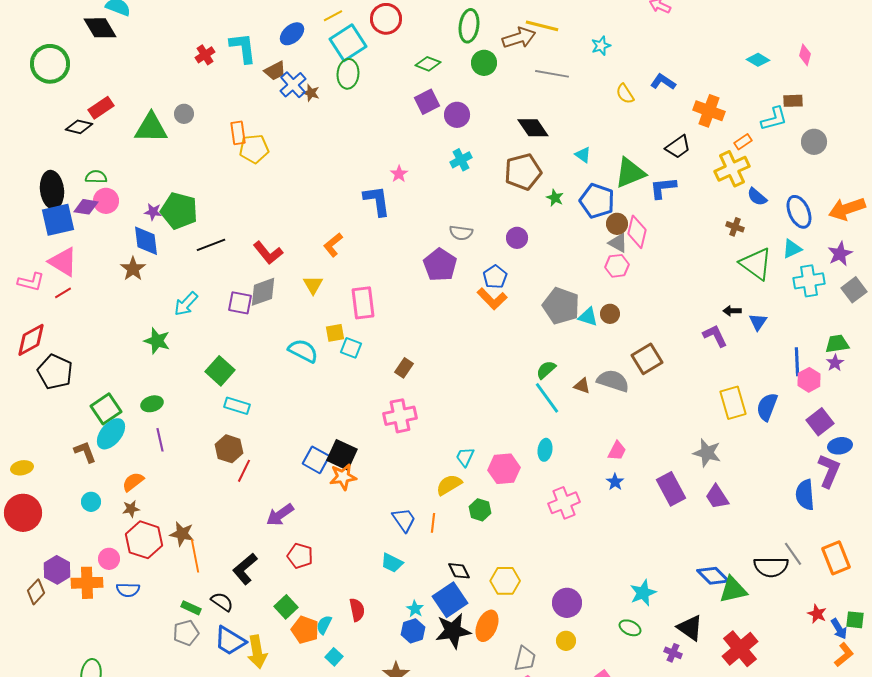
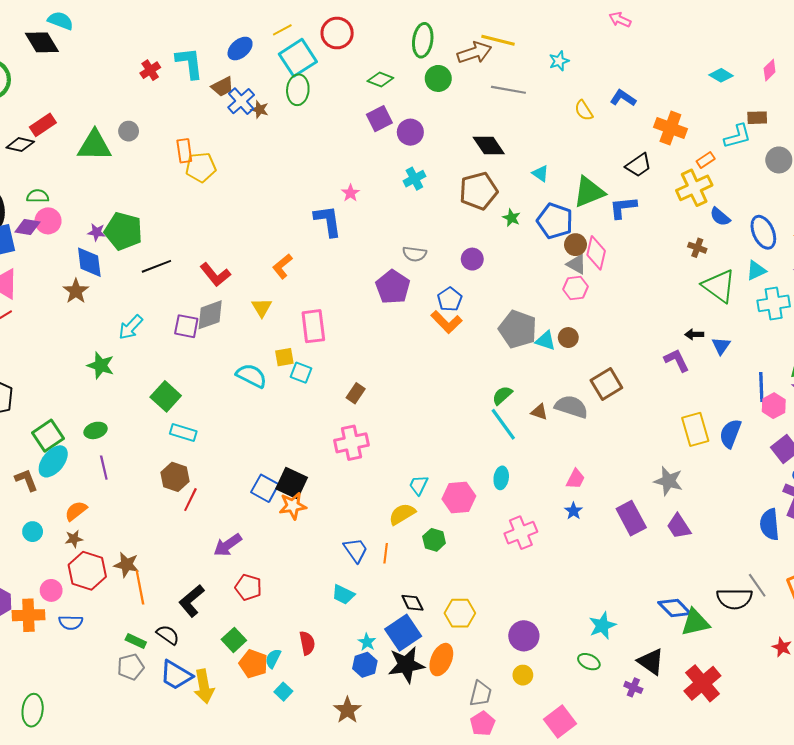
pink diamond: (805, 55) -> (770, 70), turned 30

